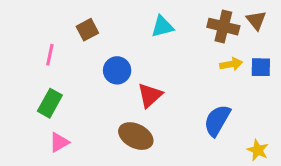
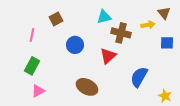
brown cross: (223, 27) -> (121, 33), moved
yellow arrow: (231, 64) -> (148, 25), moved
red triangle: (150, 95) -> (108, 56), moved

